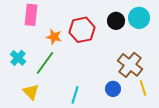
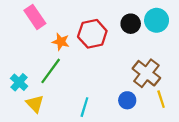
pink rectangle: (31, 15) -> (35, 17), turned -40
cyan cross: (18, 58) -> (19, 82), moved

